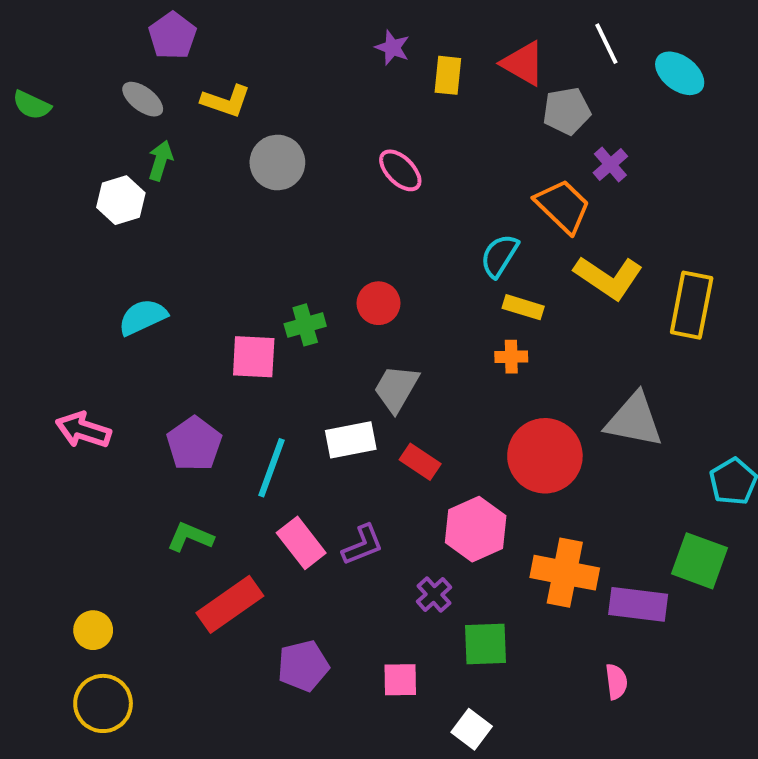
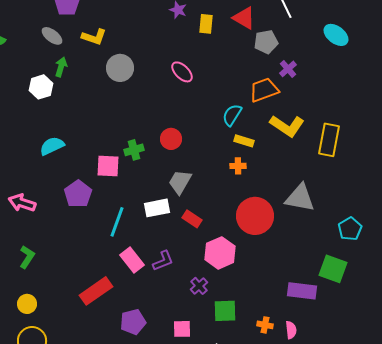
cyan ellipse: (680, 73) -> (336, 35), moved
orange trapezoid: (563, 206) -> (264, 90), turned -64
purple pentagon: (194, 444) -> (78, 194), moved
green L-shape: (190, 537) -> (27, 257), moved, turned 100
orange cross: (565, 573) -> (265, 325), moved, size x0.5

